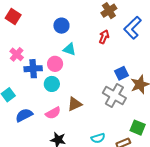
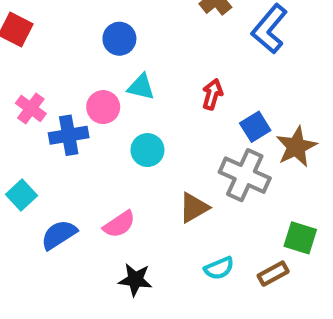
red arrow: (104, 37) -> (212, 94), moved
pink circle: (55, 64) -> (103, 107), moved
cyan circle: (52, 84) -> (147, 150), moved
brown triangle: (75, 104) -> (194, 208), moved

